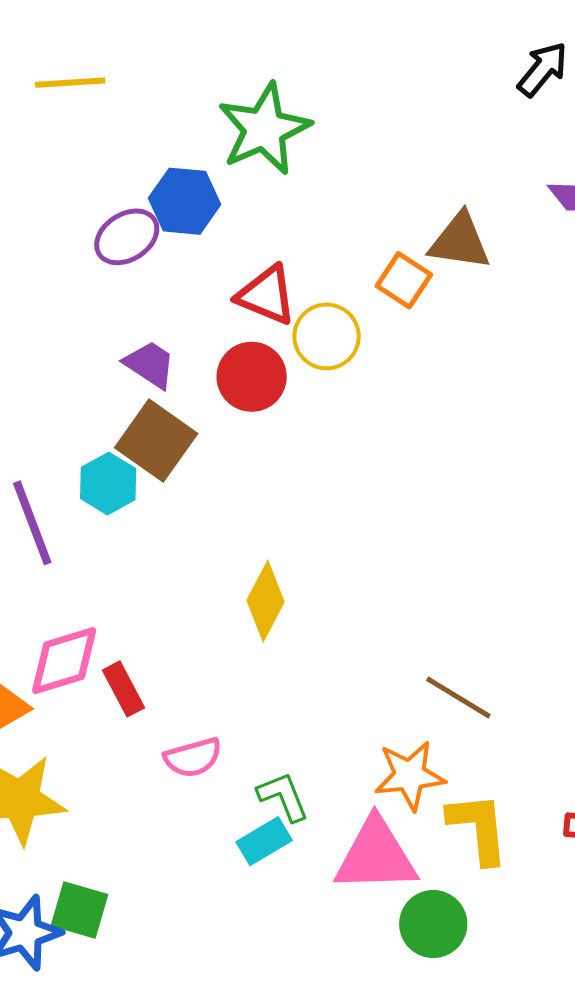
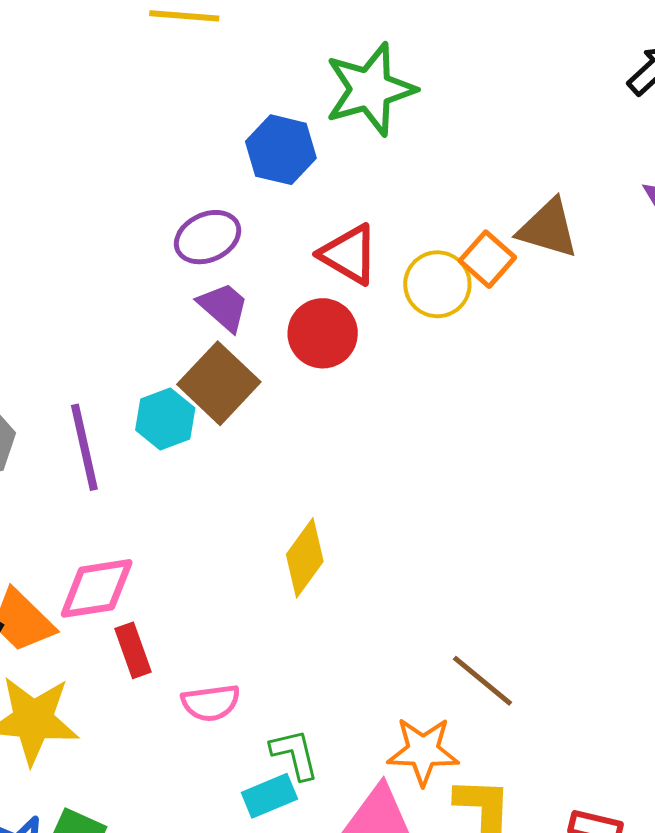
purple ellipse: (127, 237) -> (208, 237), moved
yellow circle: (327, 336) -> (437, 284), moved
red rectangle: (123, 689) -> (133, 650), moved

